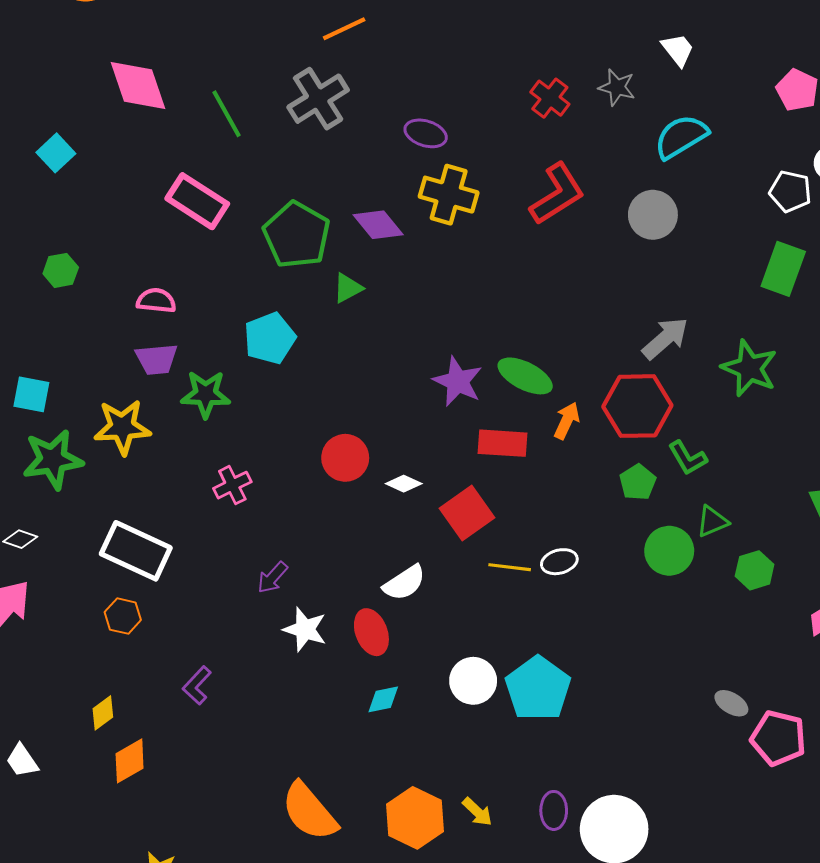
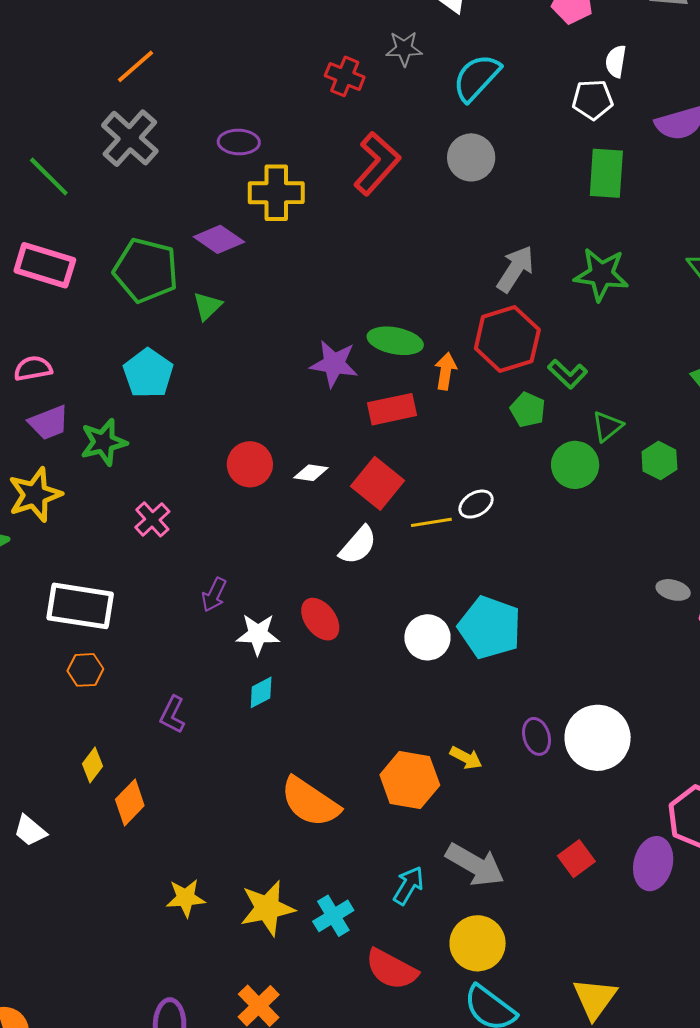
white semicircle: (404, 583) -> (358, 545), moved
cyan diamond: (383, 699) -> (261, 692), moved

